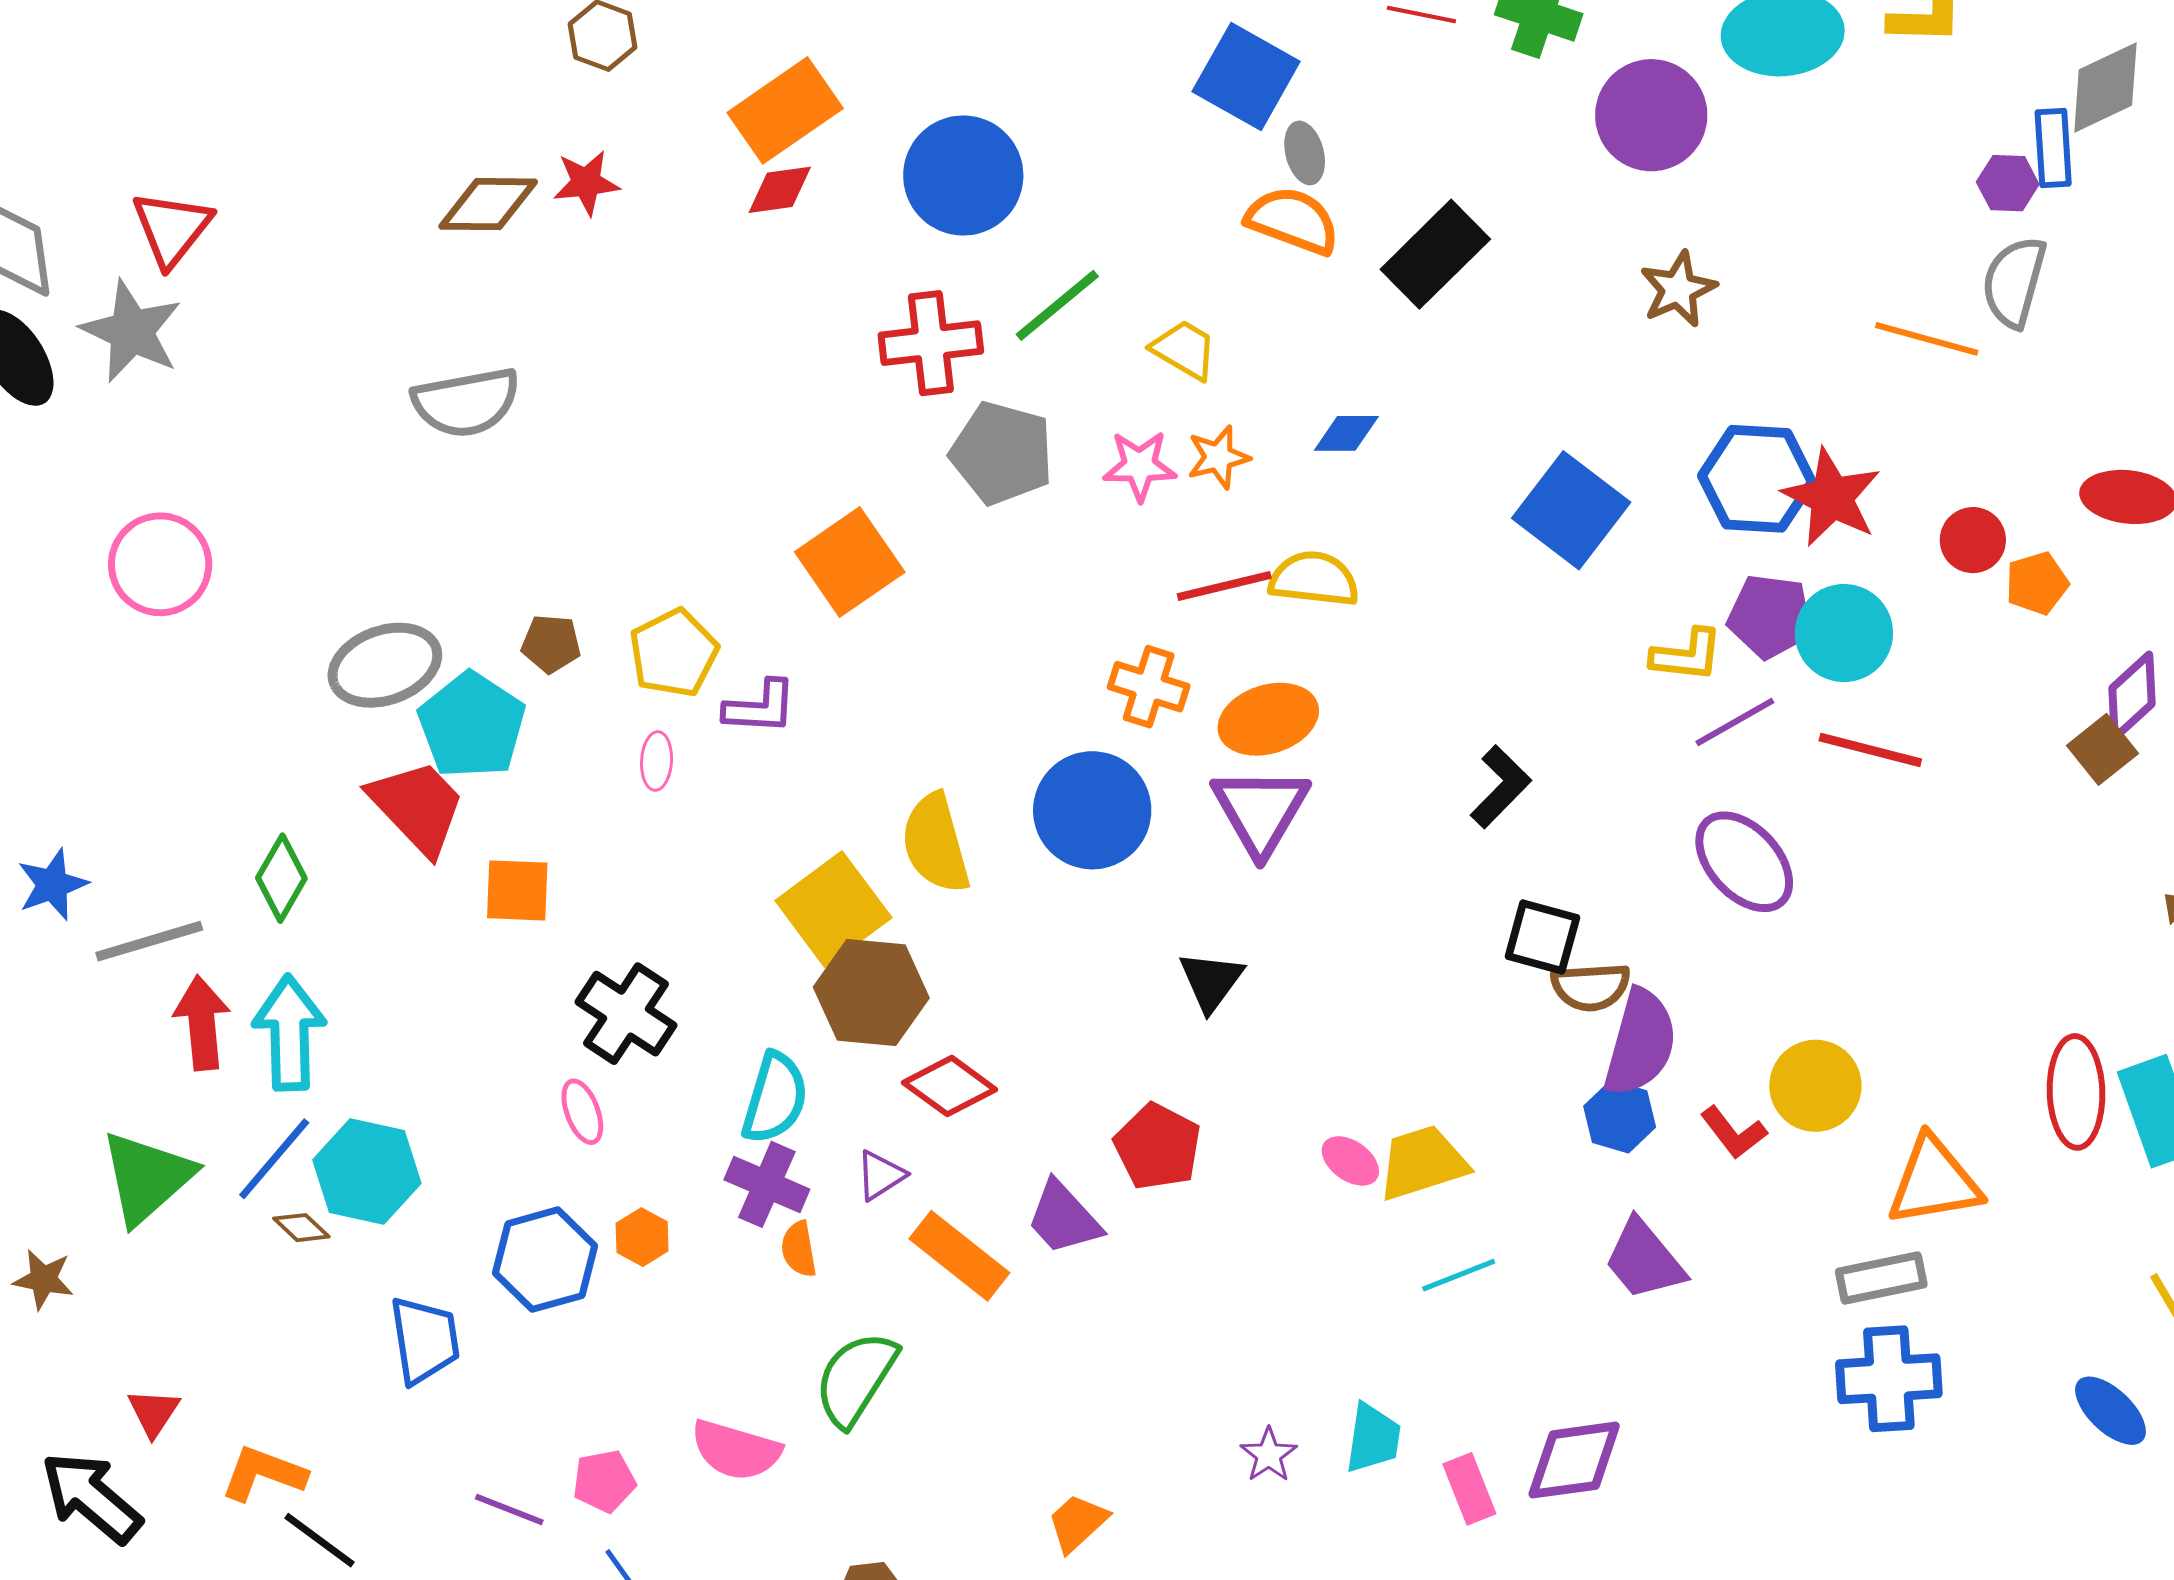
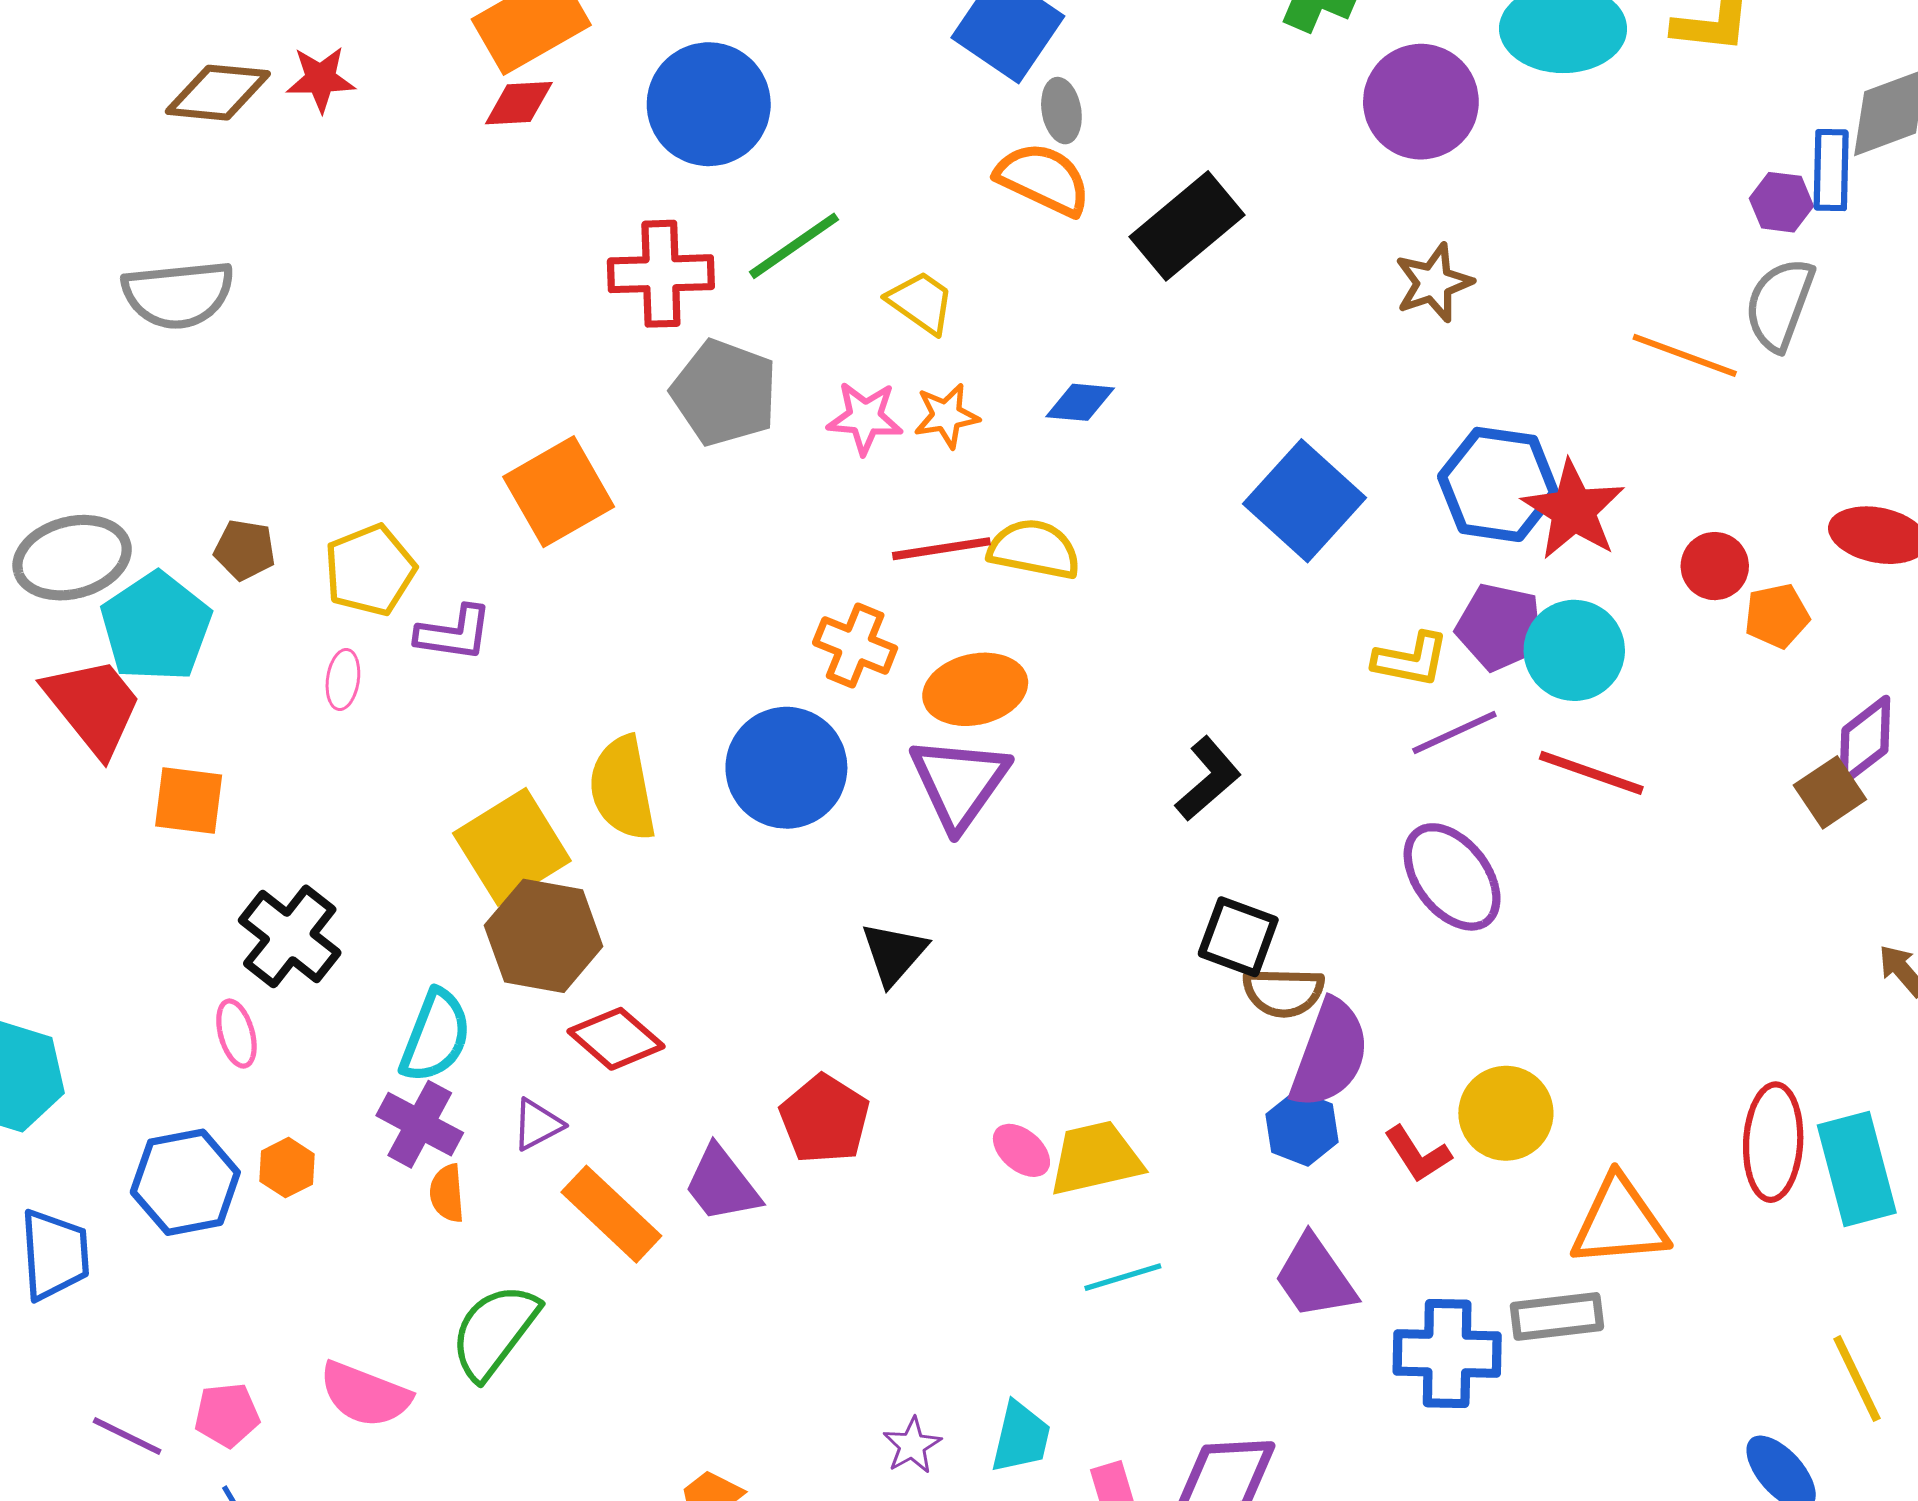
blue cross: (1889, 1379) -> (1447, 1354), moved

